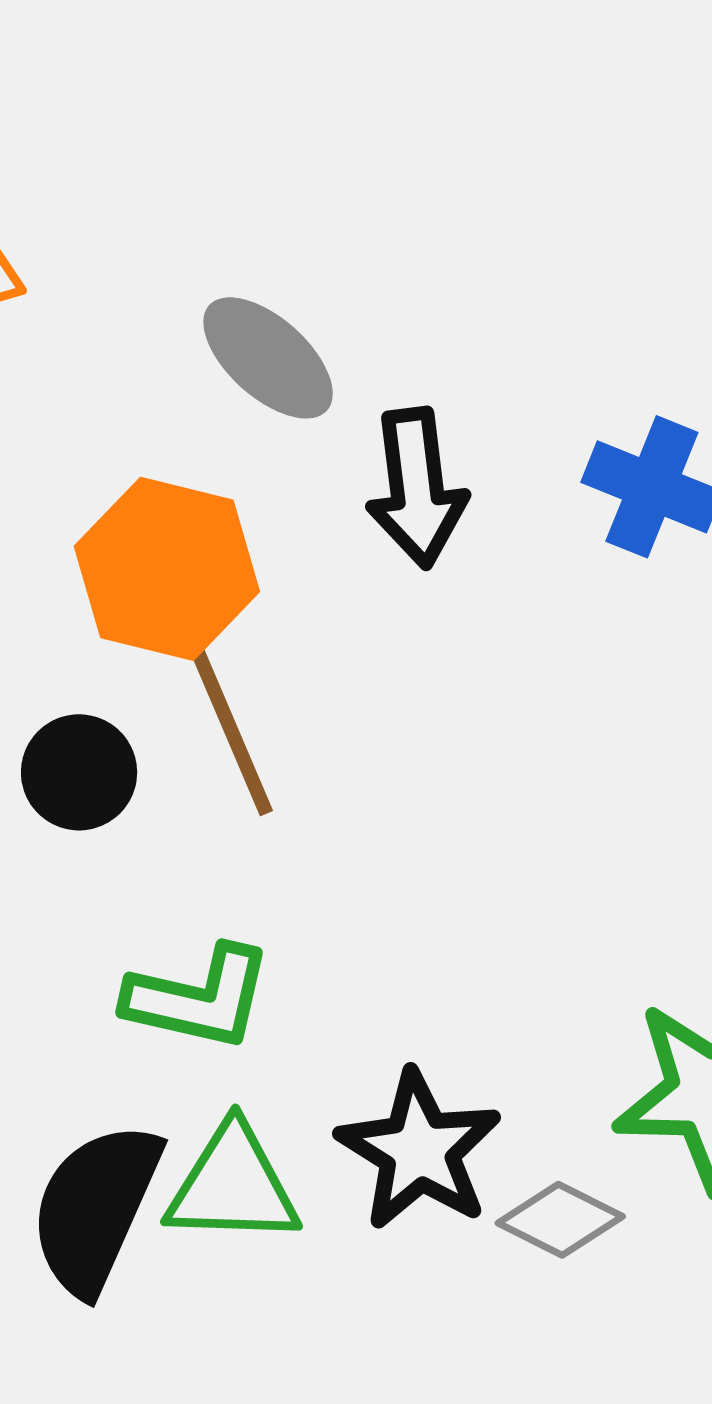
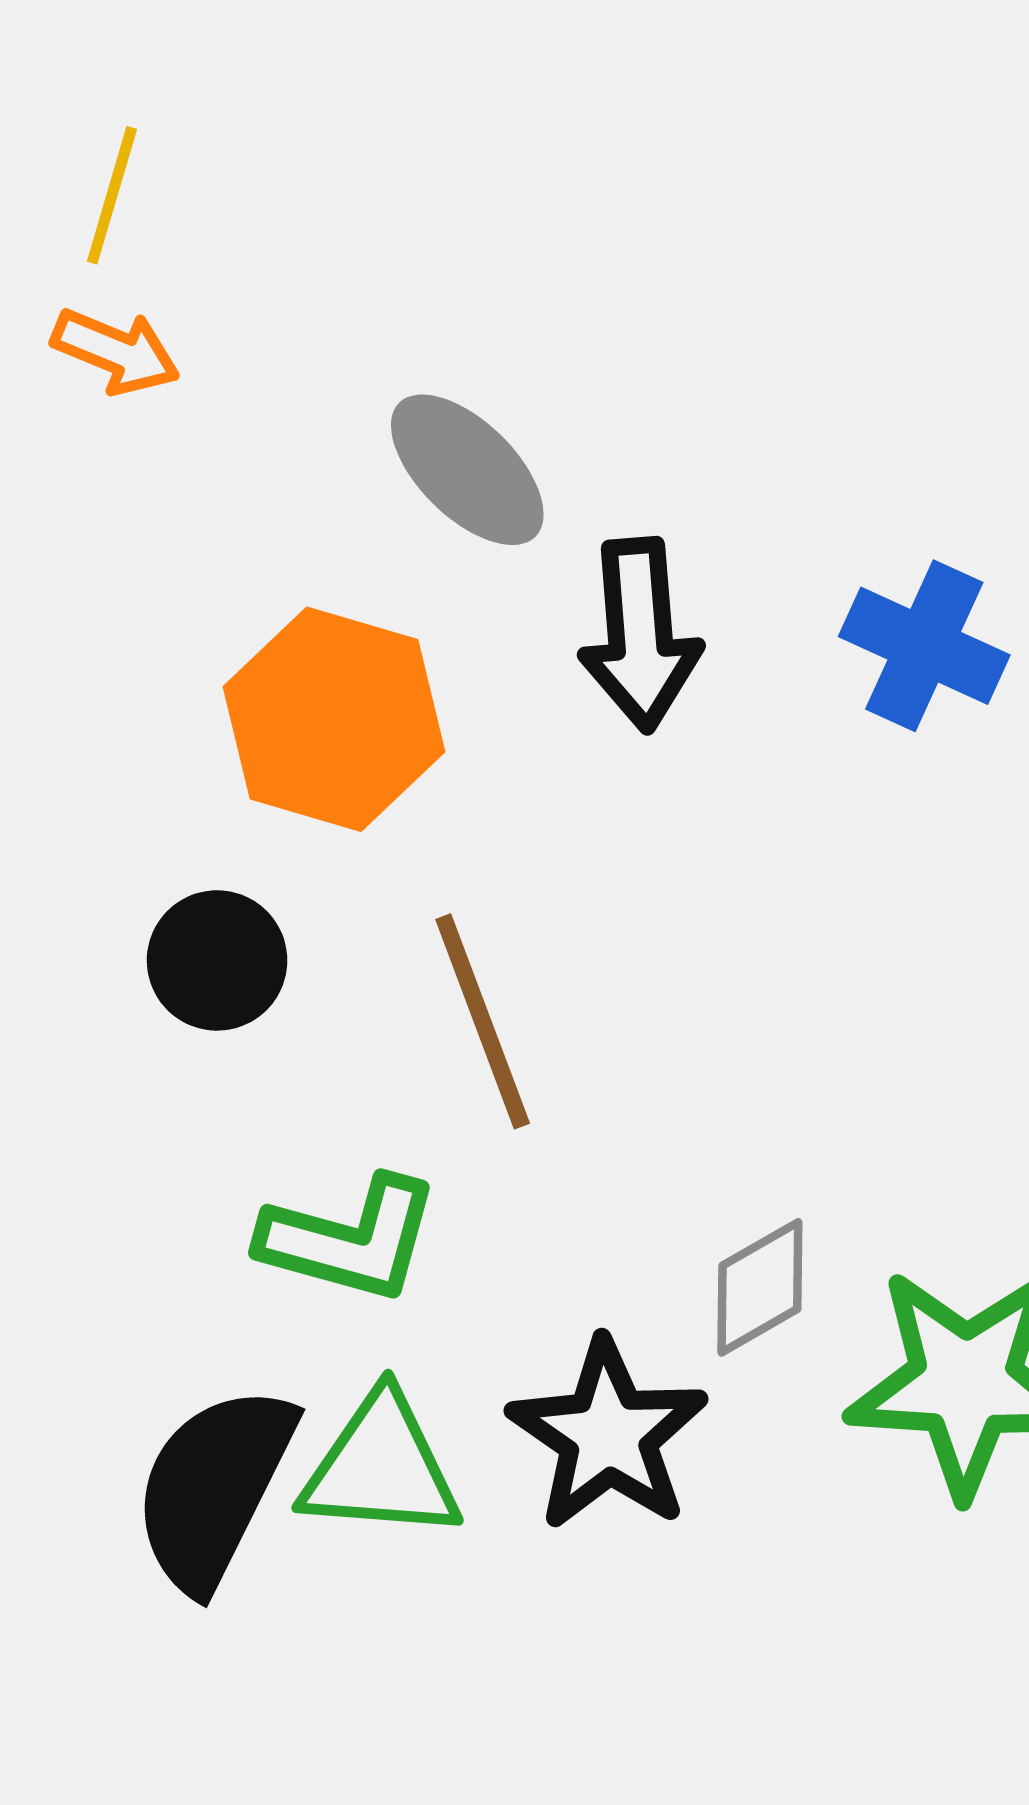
brown line: (230, 728) -> (483, 1021), moved
gray diamond: (560, 1220) -> (760, 1287), moved, turned -59

